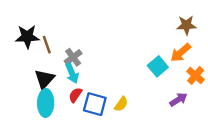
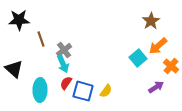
brown star: (186, 25) -> (151, 21), moved, turned -30
black star: (27, 37) -> (19, 20), moved
black triangle: (44, 79) -> (14, 69), moved, turned -30

